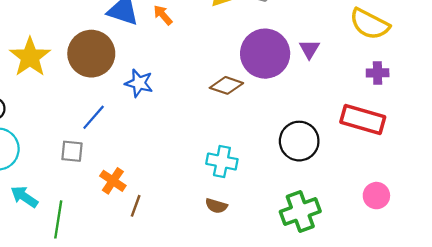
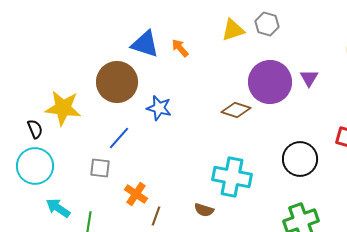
yellow star: (30, 57) -> (63, 108), moved, turned -30
cyan cross: (222, 161) -> (232, 177), size x1.4
brown semicircle: (216, 206) -> (204, 210), moved

